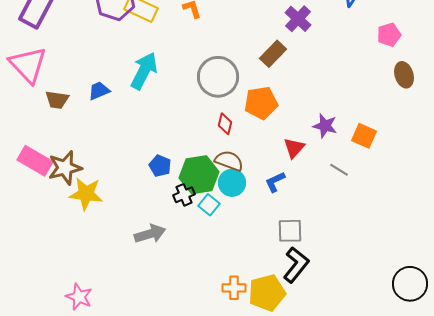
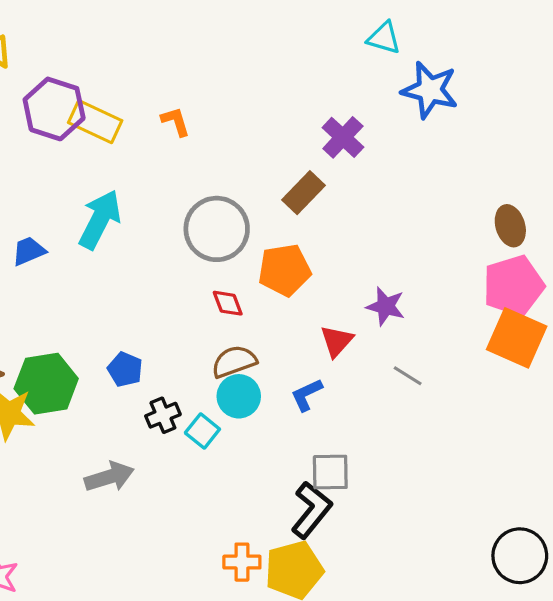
pink pentagon: (389, 35) -> (513, 286), moved, size x1.6
red diamond: (225, 124) -> (228, 303), turned -35
orange square: (364, 136) -> (517, 338), moved, size x1.5
brown semicircle: (229, 161) -> (234, 362), turned -40
green hexagon: (199, 175) -> (46, 384), moved
black L-shape: (296, 265) -> (311, 510), moved

